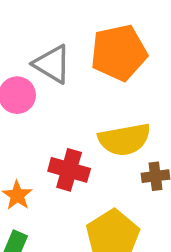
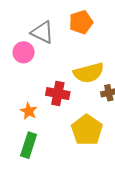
orange pentagon: (119, 53) -> (81, 22), size x0.7

